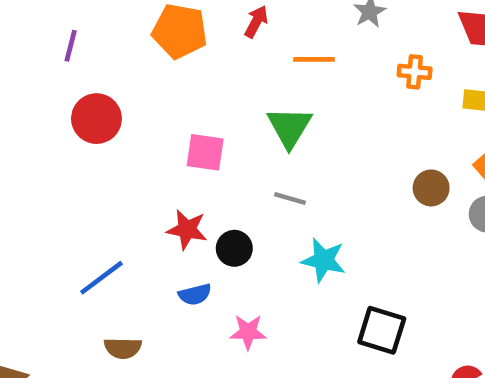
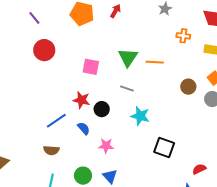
purple line: (71, 46) -> (34, 18), turned -56
orange line: (314, 59) -> (155, 62), moved
blue line: (101, 278) -> (56, 121), moved
blue semicircle: (195, 294) -> (84, 128), turned -120

